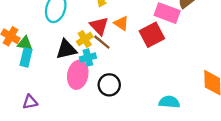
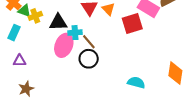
yellow cross: (85, 39) -> (35, 16), moved
brown line: (102, 42) -> (89, 42), moved
cyan rectangle: (26, 57) -> (14, 33), moved

